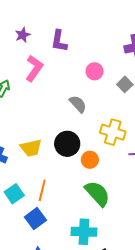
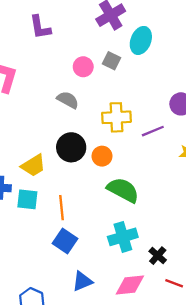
purple L-shape: (59, 41) -> (40, 27), moved
pink circle: (95, 71) -> (83, 67), moved
cyan square: (14, 194) -> (27, 199), moved, turned -30

